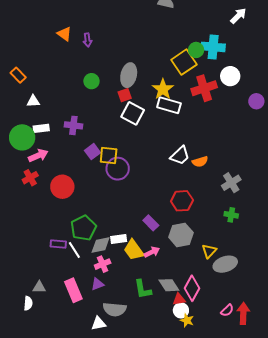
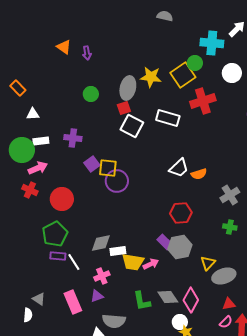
cyan cross: (213, 47) -> (212, 43), moved
white circle: (230, 76) -> (232, 73), moved
yellow star: (163, 89) -> (151, 77), moved, turned -30
red cross: (30, 178) -> (30, 190), turned -35
purple rectangle: (151, 223) -> (165, 242), moved
green pentagon: (83, 228) -> (55, 234), moved
gray diamond: (101, 245) -> (101, 243), moved
yellow trapezoid: (134, 250) -> (133, 262), turned -45
gray triangle: (39, 287) -> (39, 299), turned 32
red triangle: (179, 299) -> (229, 304), moved

